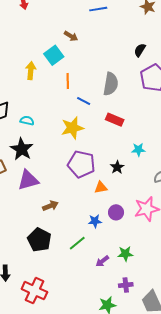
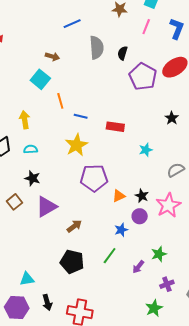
yellow arrow: (31, 71) -> (25, 120), moved
gray semicircle: (111, 84) -> (97, 47), moved
black star: (22, 149) -> (32, 178), size x0.7
black star: (117, 167) -> (142, 196), moved

